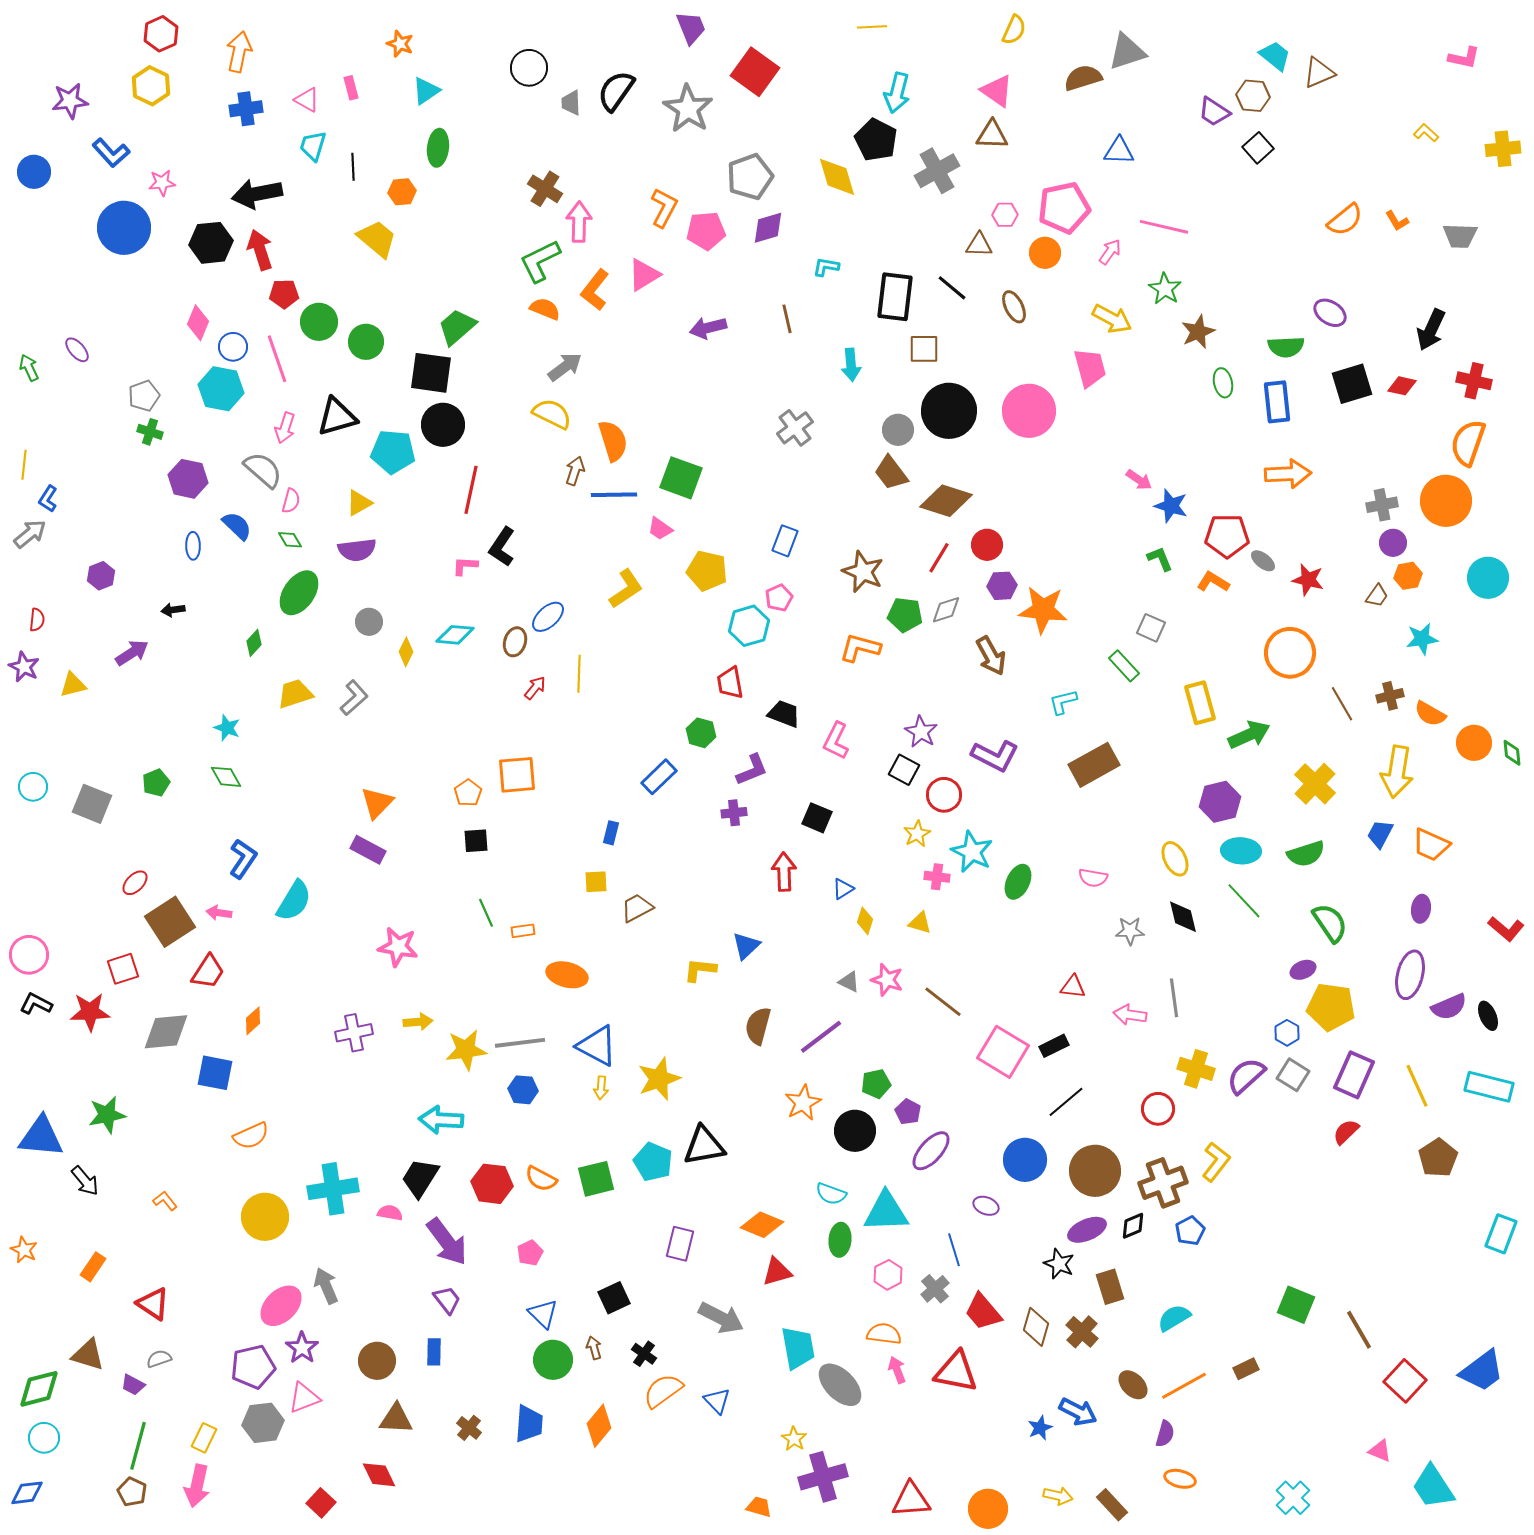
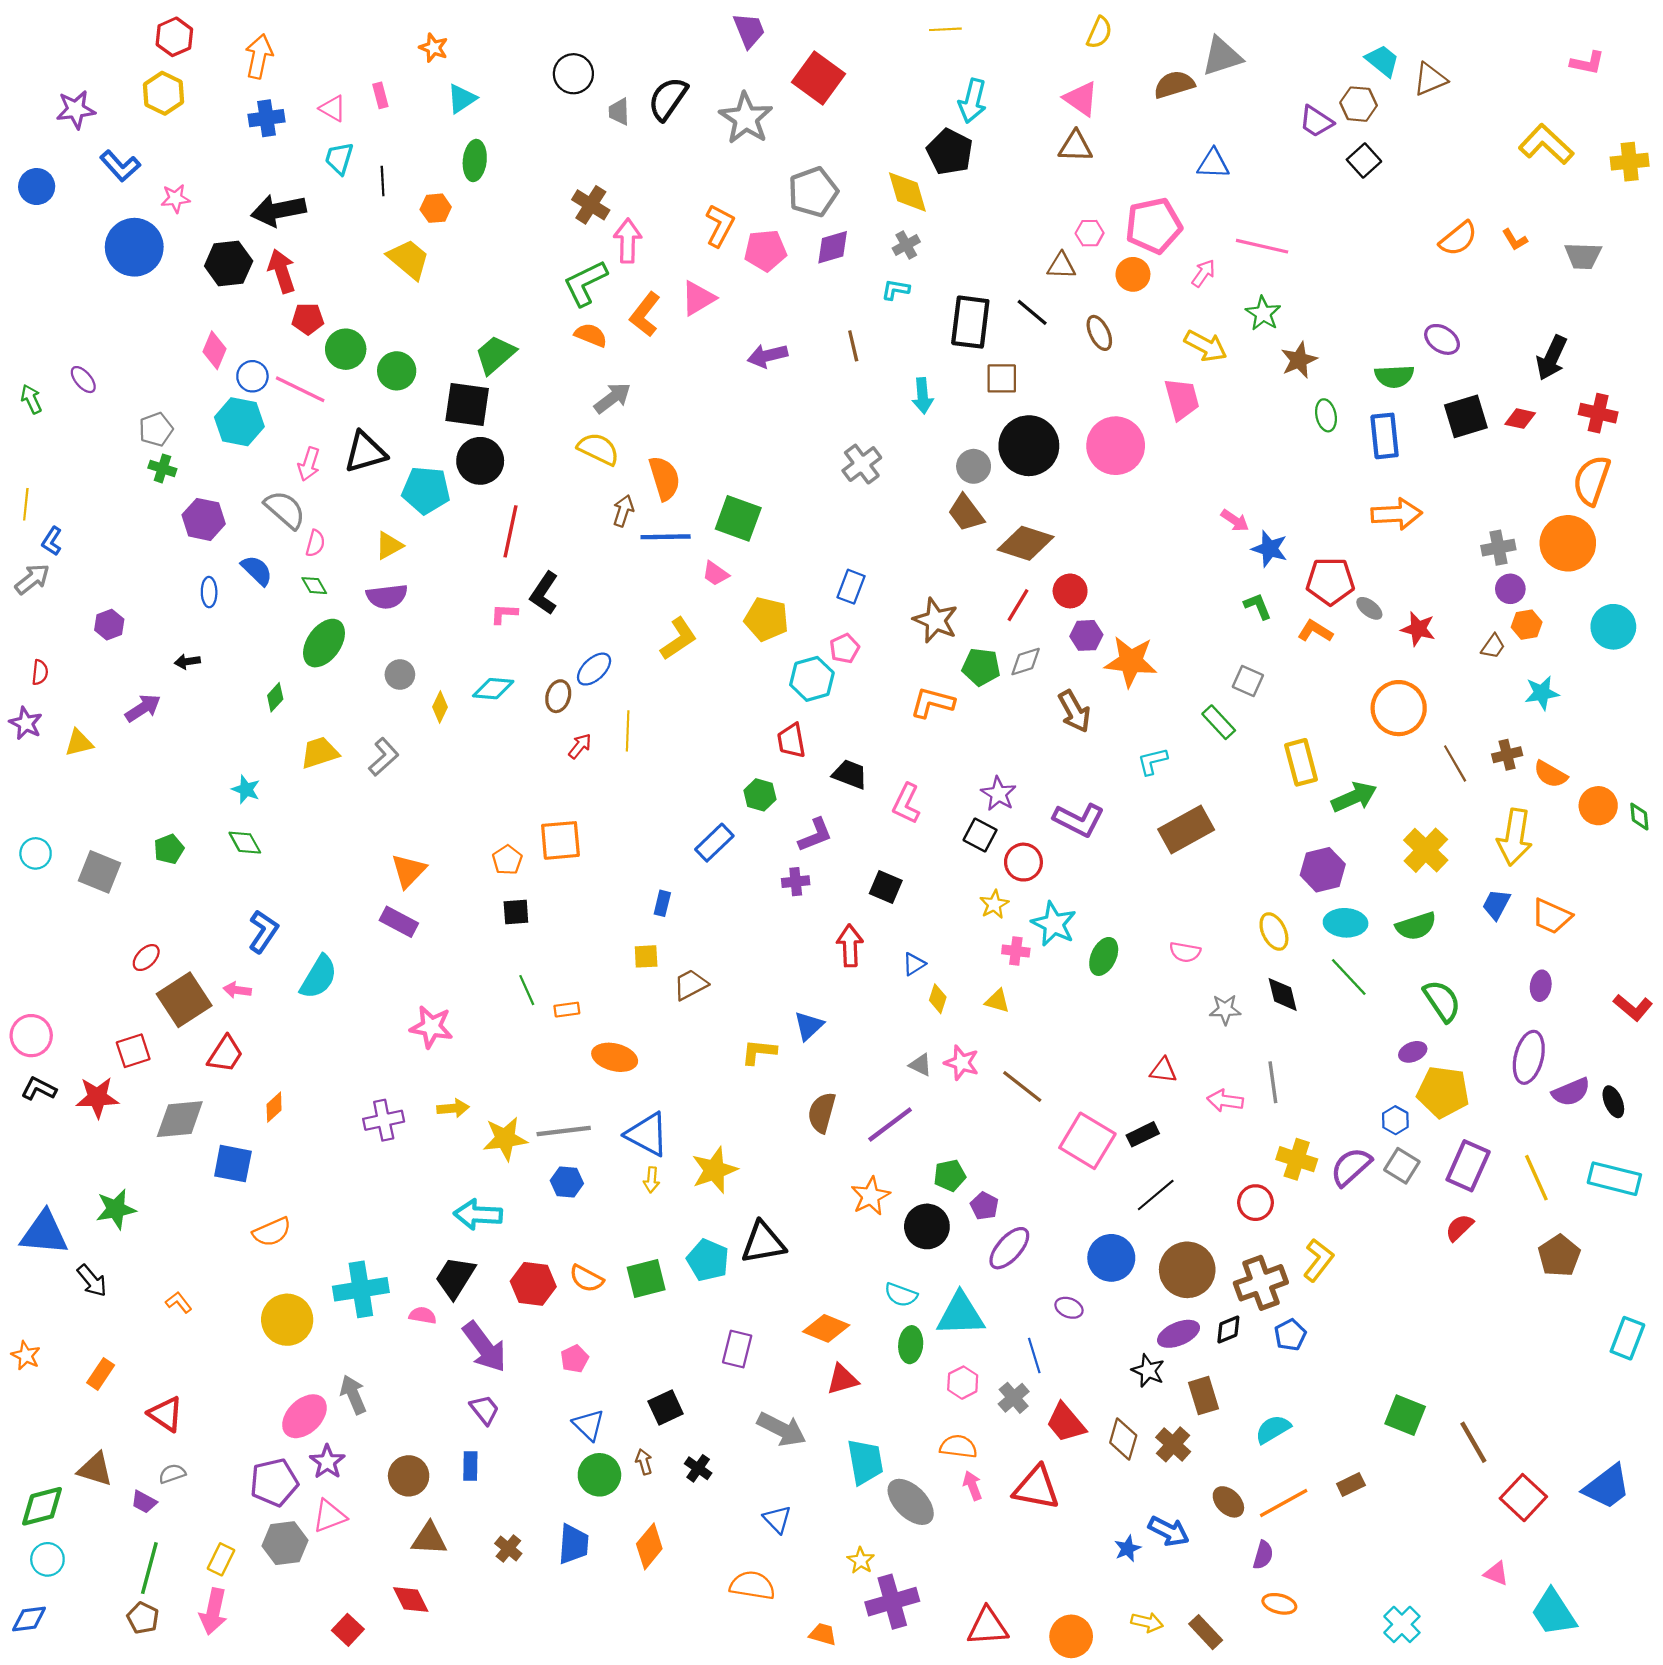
yellow L-shape: (1426, 133) -> (1546, 144), size x2.0
gray cross: (937, 171) -> (906, 245), moved, size x0.6
pink line: (277, 359) -> (300, 389), turned -45
orange semicircle: (663, 1391) -> (752, 1585), moved, turned 45

